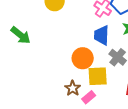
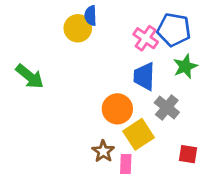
yellow square: (98, 76) -> (139, 134), turned -30
pink rectangle: (89, 97) -> (126, 164), turned -48

